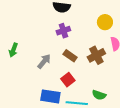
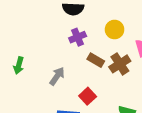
yellow circle: (105, 22) -> (115, 30), moved
brown rectangle: (70, 56) -> (96, 60), moved

